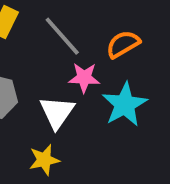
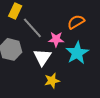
gray line: (62, 36) -> (32, 28), moved
yellow star: (44, 160) -> (52, 81), moved

